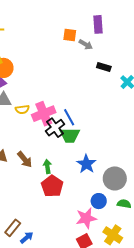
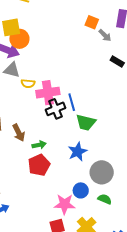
green trapezoid: (70, 135) -> (86, 122), moved
green arrow: (47, 166) -> (39, 145), turned 72

